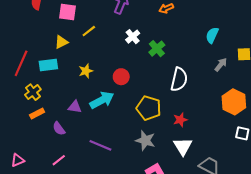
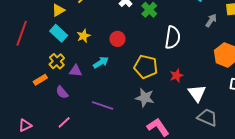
cyan rectangle: (48, 65) -> (59, 33), moved, turned 54
yellow cross: (33, 92) -> (57, 61), moved
cyan arrow: (102, 100) -> (101, 62), size x0.7
white triangle: (183, 146) -> (197, 93), moved

